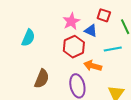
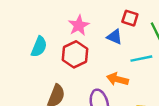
pink star: (71, 21) -> (79, 25), moved
red hexagon: (74, 47) -> (75, 54), moved

